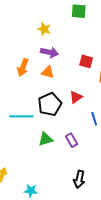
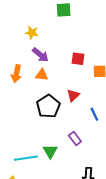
purple arrow: (49, 52) -> (40, 55), turned 36
cyan line: (21, 116) -> (26, 158), moved
green triangle: (46, 139) -> (50, 151), moved, turned -35

